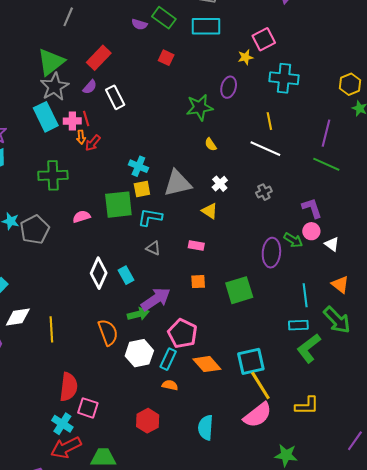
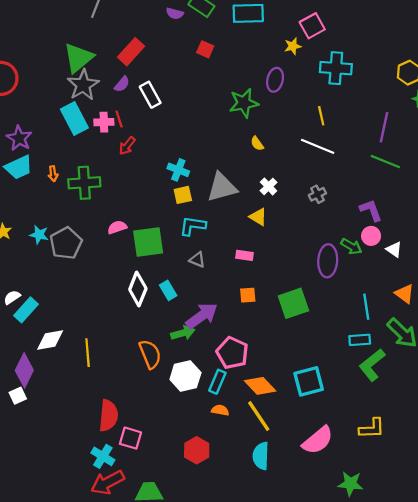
orange arrow: (81, 137) -> (53, 174), moved
green square: (118, 205) -> (148, 242), moved
yellow line: (260, 386) -> (259, 416), moved

